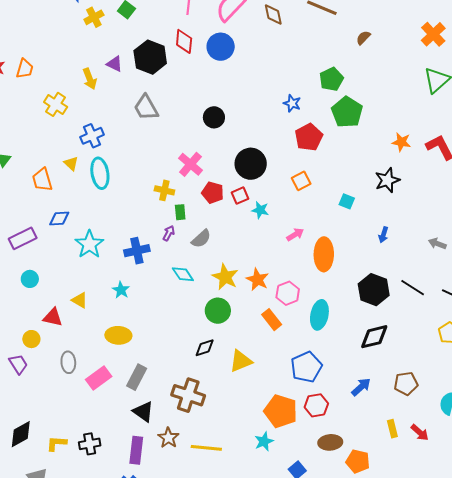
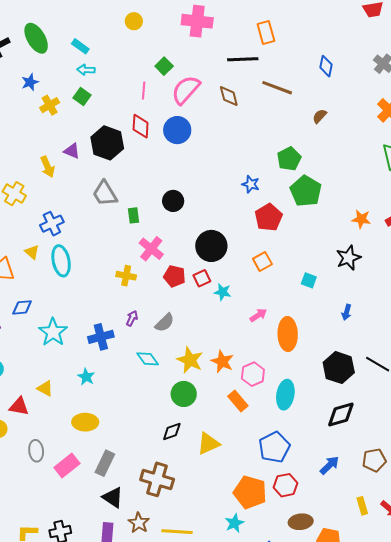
green rectangle: (180, 212) -> (133, 215), moved

